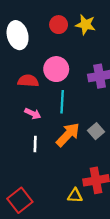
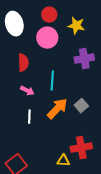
yellow star: (85, 25) -> (76, 26), moved
pink circle: (56, 69) -> (47, 38), moved
red semicircle: (28, 81) -> (23, 63), turned 84

